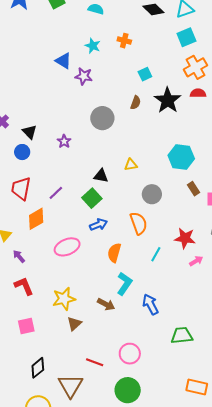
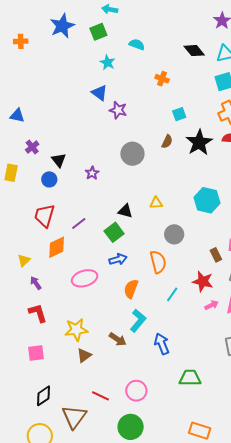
cyan star: (93, 46) -> (107, 62), moved
brown rectangle: (194, 189) -> (216, 255), moved

